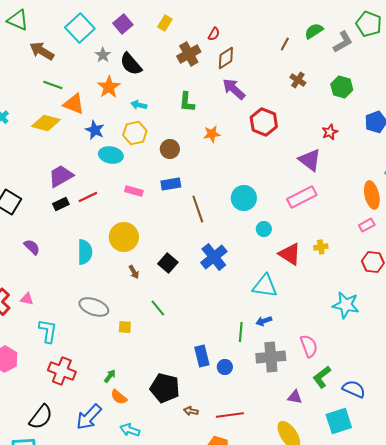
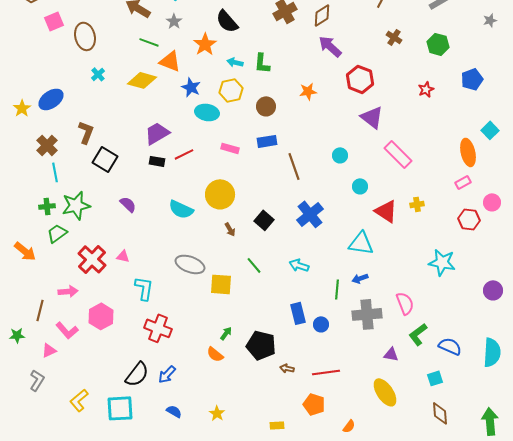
gray star: (103, 55) -> (174, 21), moved
green L-shape: (187, 102) -> (262, 63), moved
purple triangle: (310, 160) -> (372, 117), moved
pink rectangle: (302, 197) -> (398, 154), turned 72
cyan circle: (244, 198) -> (340, 155), size x0.6
black rectangle: (61, 204) -> (157, 161), turned 35
cyan semicircle: (85, 252) -> (181, 209), turned 115
yellow square: (125, 327) -> (221, 284), size x1.6
green arrow: (110, 376) -> (226, 333), moved
blue arrow: (89, 417) -> (167, 374), moved, size x0.7
cyan square: (339, 421) -> (435, 378), size x0.6
cyan arrow: (130, 430) -> (299, 265), moved

